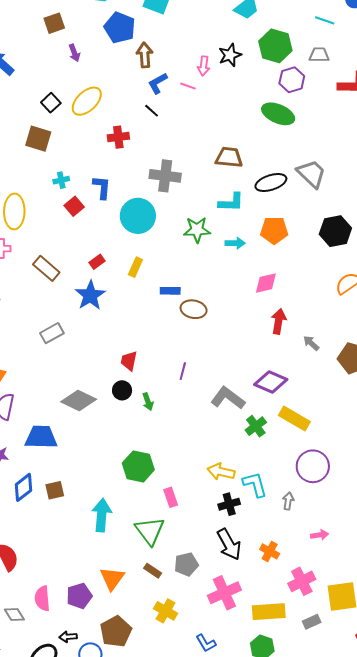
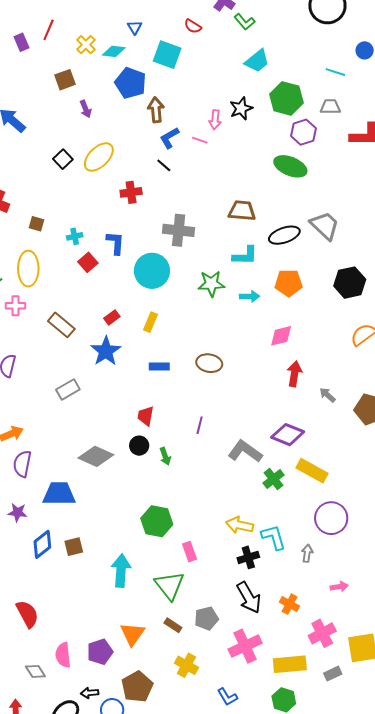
brown square: (38, 139) -> (36, 224), moved, size x0.6
blue rectangle: (170, 291) -> (159, 367), moved

